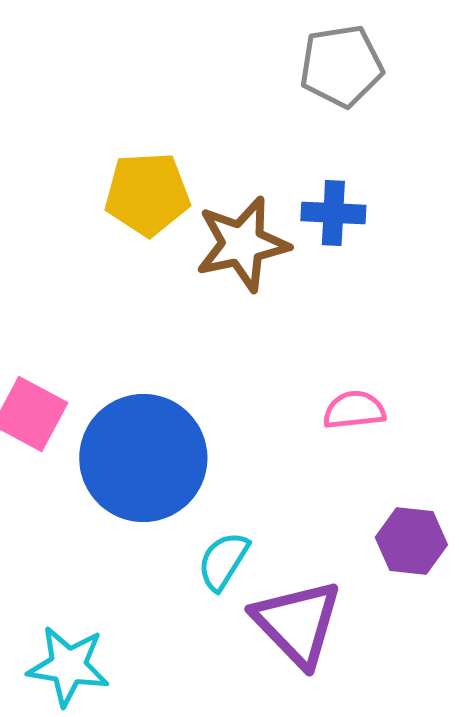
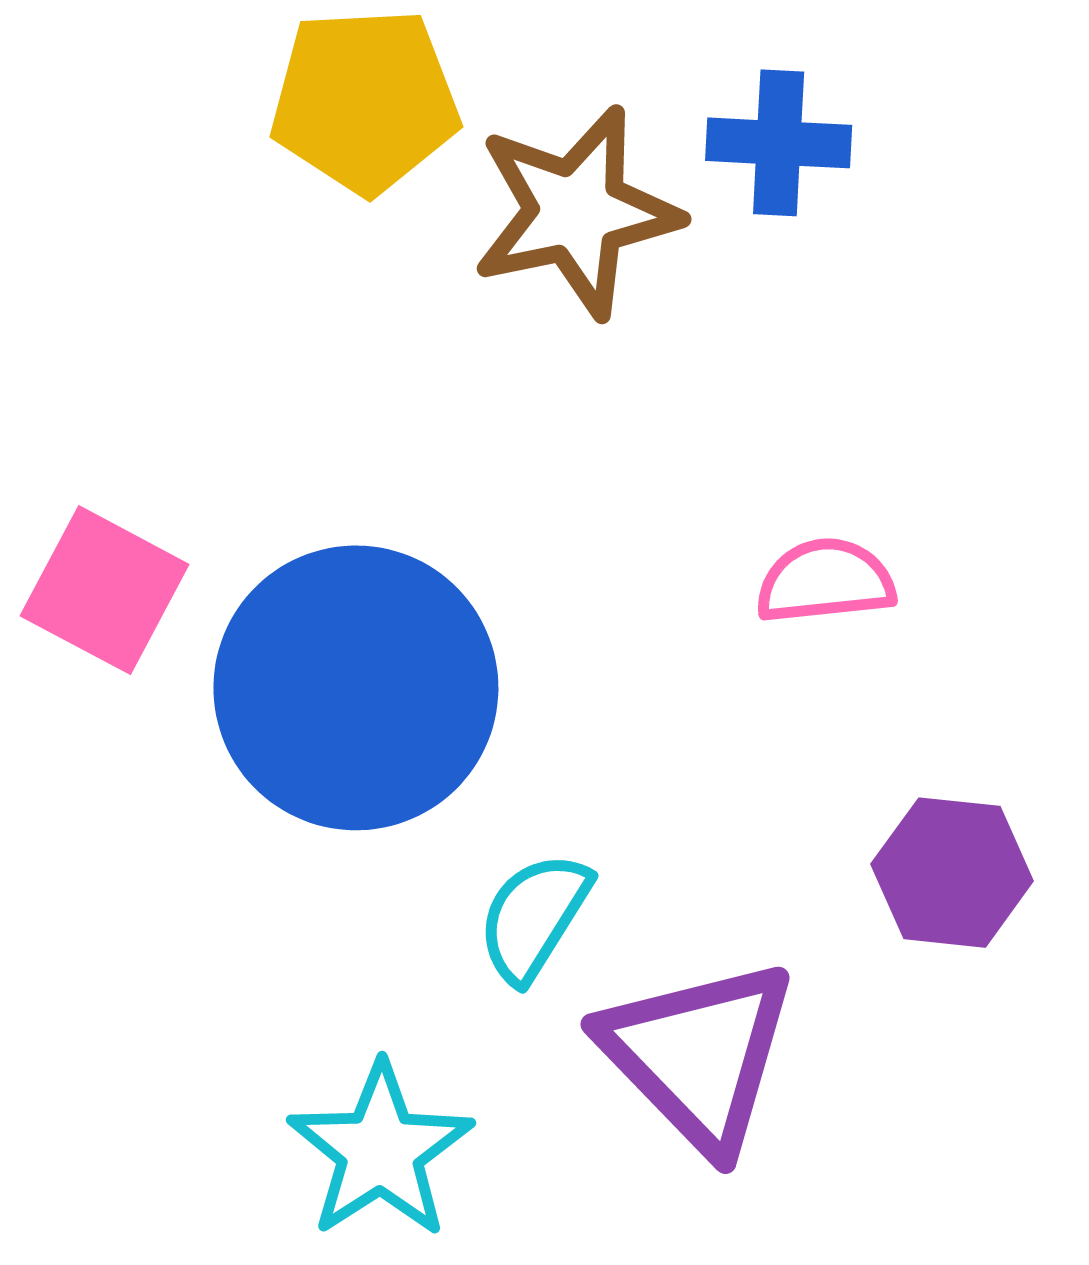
cyan star: (68, 666) -> (380, 1151), moved, turned 30

